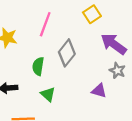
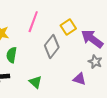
yellow square: (92, 14) -> (68, 27), moved
green semicircle: (38, 66) -> (12, 55), moved

